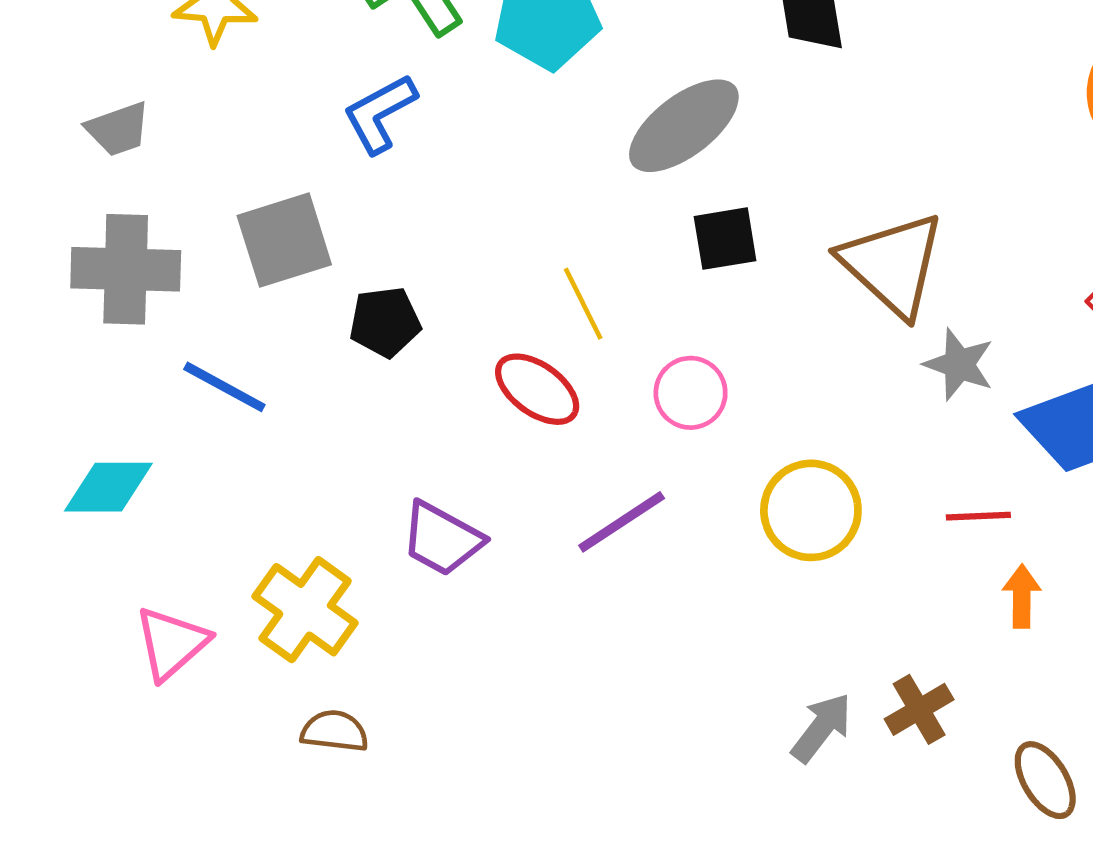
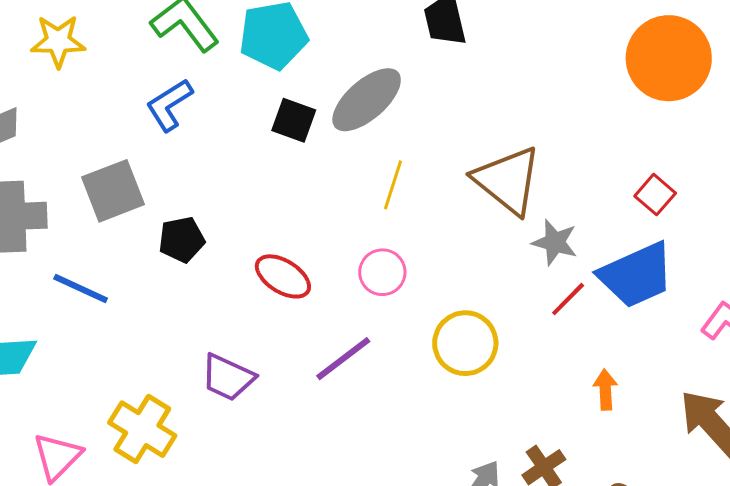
black square: (725, 239) -> (294, 120), moved, turned 33
yellow line: (583, 304) -> (393, 185), moved, turned 48
red line: (978, 516) -> (568, 299), moved, turned -39

